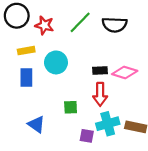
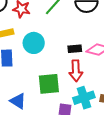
green square: (71, 107) -> (49, 84), size x1.6

